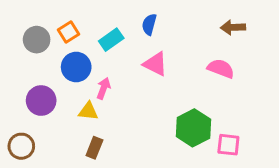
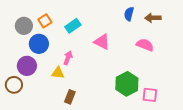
blue semicircle: (149, 24) -> (129, 14), moved
blue circle: (76, 67) -> (39, 44), moved
brown circle: (21, 146) -> (14, 85), moved
brown rectangle: (94, 148) -> (70, 97), moved

